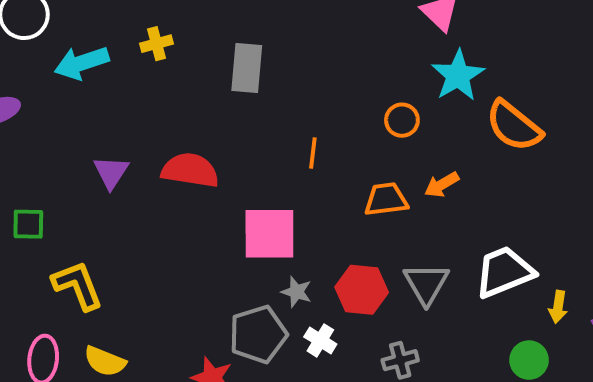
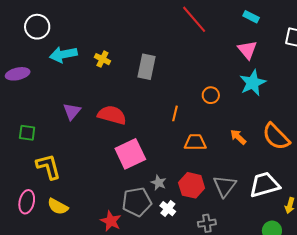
yellow cross: (157, 44) -> (102, 59), moved, turned 35
orange circle: (402, 120) -> (211, 95), moved
orange semicircle: (514, 126) -> (276, 137), moved
orange arrow: (442, 185) -> (238, 137), turned 66
orange trapezoid: (386, 199) -> (195, 142), moved
pink square: (269, 234) -> (130, 154), moved, turned -32

